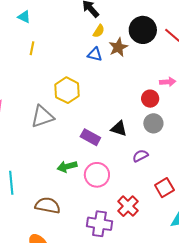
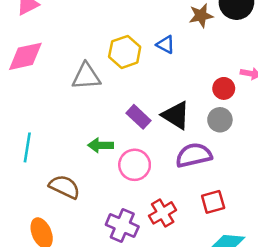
blue triangle: (95, 54) -> (166, 44), moved
black triangle: (119, 129) -> (176, 115), size x1.4
purple semicircle: (140, 156) -> (194, 155), size x1.8

